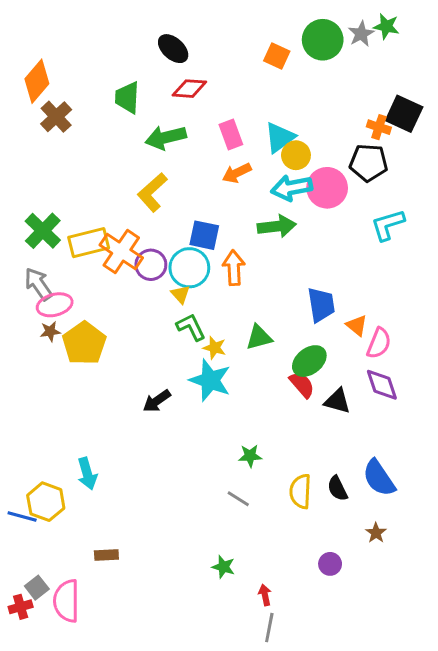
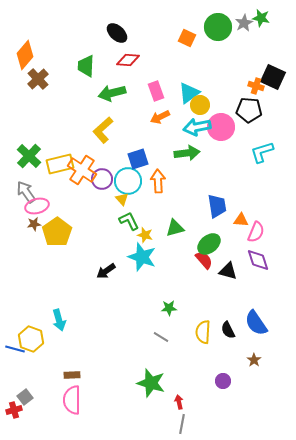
blue square: (204, 235) -> (138, 159), turned -30
orange triangle: (357, 326) -> (241, 220), turned -35
green star: (223, 567) -> (151, 383), size x1.8
pink semicircle: (66, 601) -> (72, 400), moved

